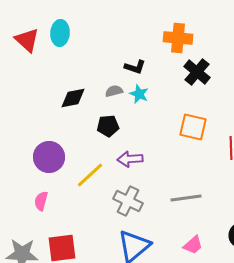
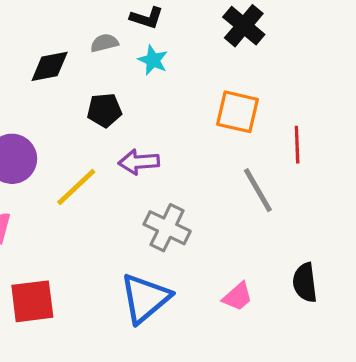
gray semicircle: (114, 91) -> (104, 43), moved
gray line: (186, 198) -> (258, 190), moved, turned 68
gray cross: (128, 201) -> (167, 228), moved

